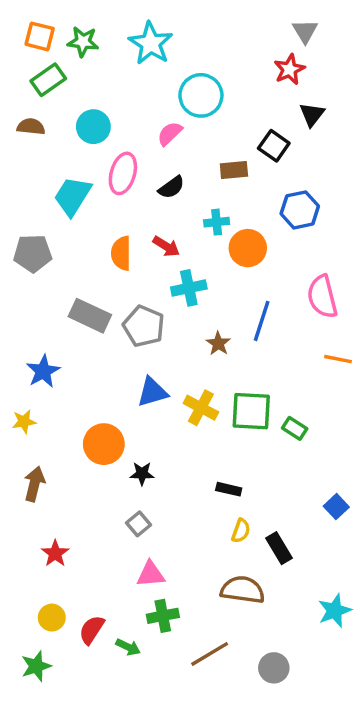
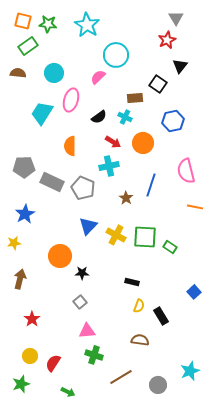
black semicircle: (171, 187) -> (99, 117), moved
cyan cross: (217, 222) -> (125, 117), moved, turned 32
red arrow: (166, 246) -> (113, 142), moved
gray pentagon: (33, 253) -> (24, 167), moved
blue triangle: (152, 392) -> (88, 226), turned -30
brown semicircle: (243, 590) -> (140, 340), size x0.7
cyan star: (335, 611) -> (190, 371), moved
green cross: (163, 616) -> (94, 355), turned 30
green arrow: (128, 647) -> (68, 392), moved

